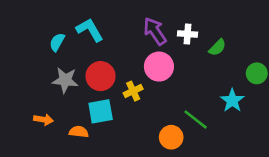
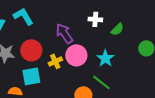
purple arrow: (155, 31) -> (64, 33), moved
pink circle: (159, 67) -> (76, 55), moved
cyan star: (232, 101) -> (105, 58), moved

